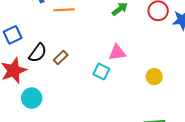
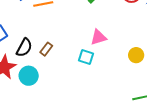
cyan circle: (32, 98) -> (29, 76), moved

